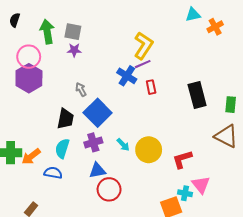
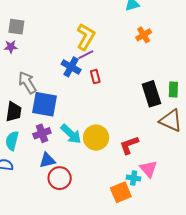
orange cross: (215, 27) -> (144, 35), moved
purple star: (74, 50) -> (11, 47), moved
gray arrow: (81, 89) -> (27, 83), size x1.6
black rectangle: (197, 95) -> (151, 94), moved
blue square: (98, 113) -> (45, 104), turned -32
cyan arrow: (123, 145) -> (71, 134), size x1.6

